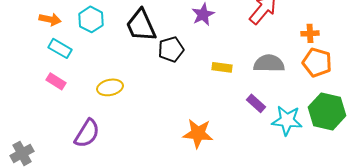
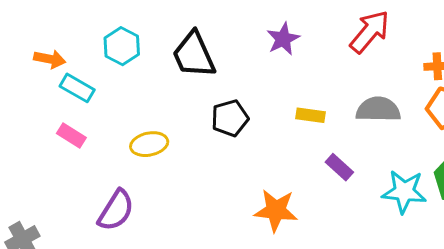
orange arrow: (50, 19) -> (50, 59), moved
black pentagon: (171, 49) -> (230, 118), moved
purple rectangle: (256, 103) -> (339, 167), moved

